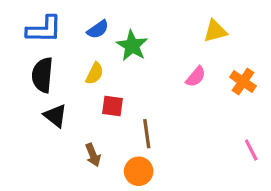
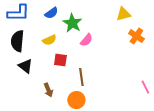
yellow semicircle: (95, 73) -> (49, 40), turned 40
pink semicircle: (196, 77) -> (86, 40), moved
orange cross: (243, 82) -> (136, 36), moved

